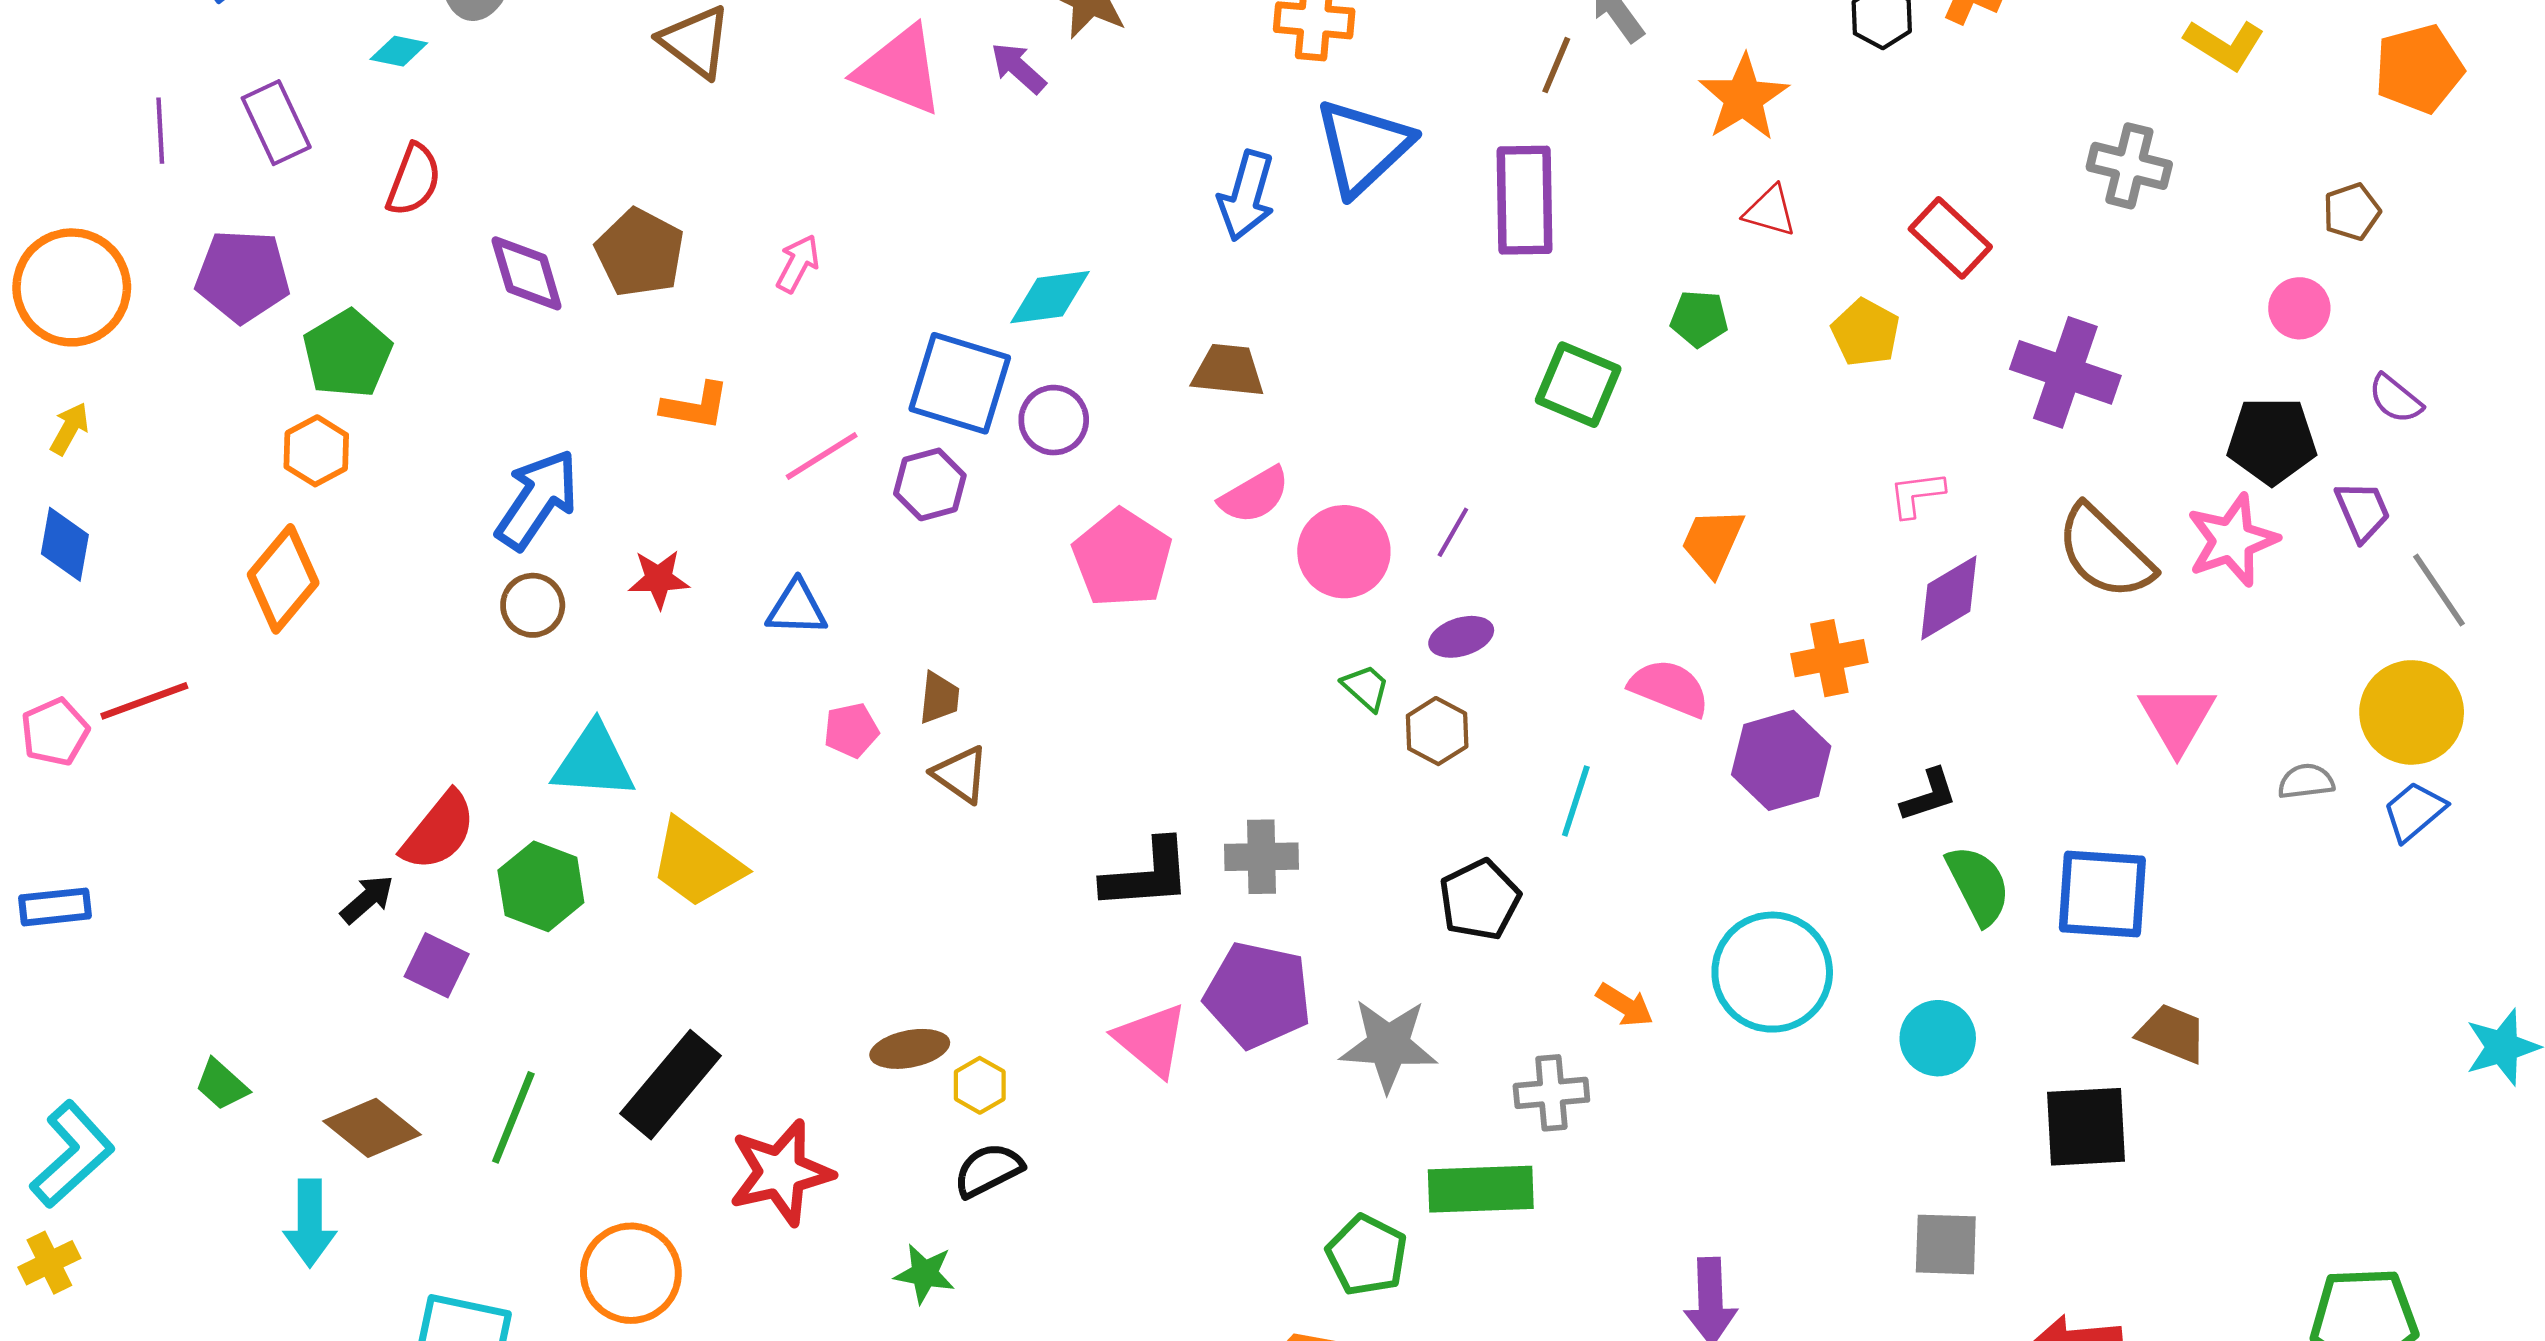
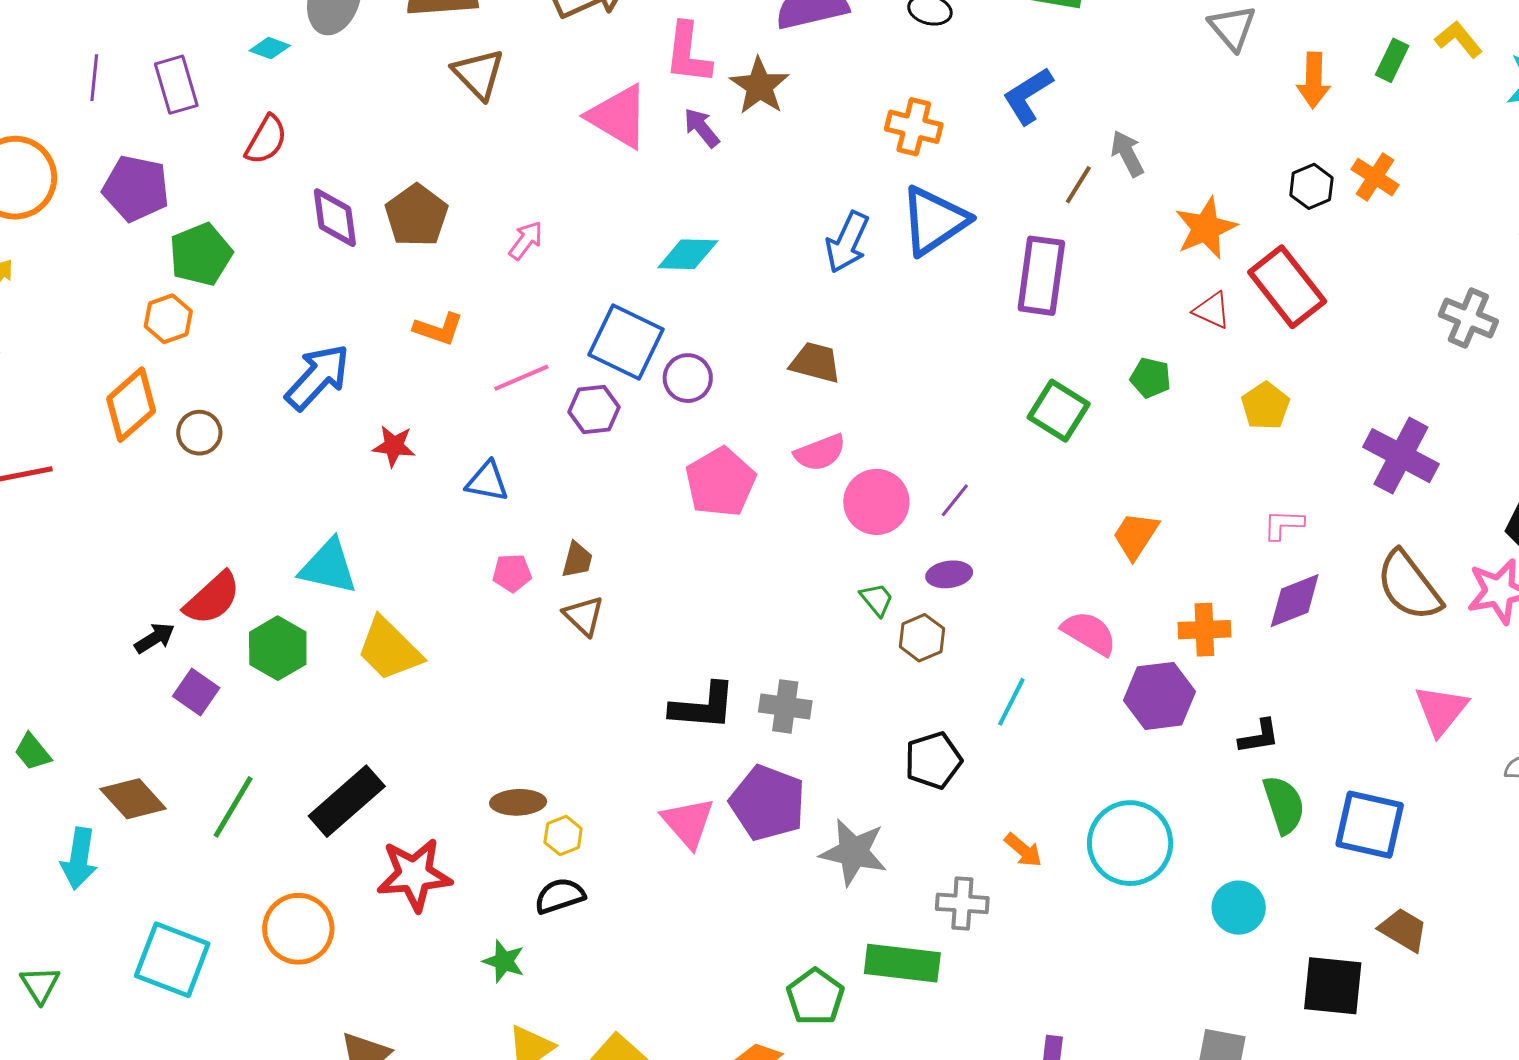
red rectangle: (1950, 238) -> (1287, 287), moved, size x1.4
cyan diamond: (1050, 297) -> (688, 254), moved
brown circle: (533, 605) -> (199, 433), moved

